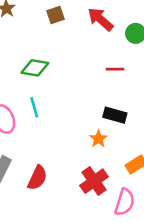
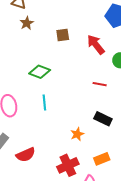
cyan line: (34, 107) -> (44, 102), moved
black rectangle: (115, 115) -> (103, 119), moved
red semicircle: (37, 178) -> (26, 155), turned 30

